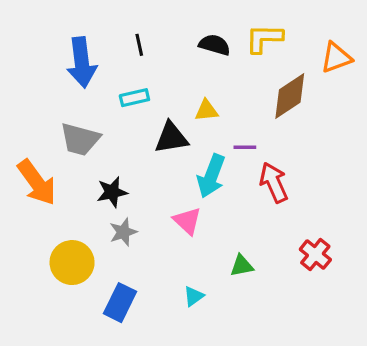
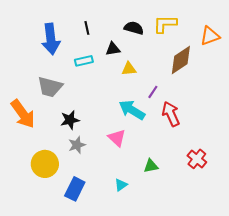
black triangle: (171, 138) -> (113, 49), moved, size x0.7
purple line: (245, 147) -> (153, 92), turned -56
cyan arrow: (211, 176) -> (132, 110), turned 100

